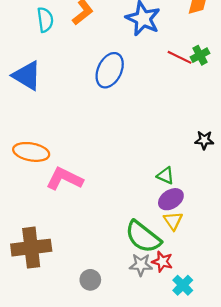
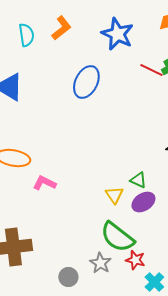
pink L-shape: (65, 179) -> (44, 183), size x0.7
yellow triangle: (173, 221) -> (114, 195), moved
gray star: (141, 265) -> (100, 263), moved, turned 30

